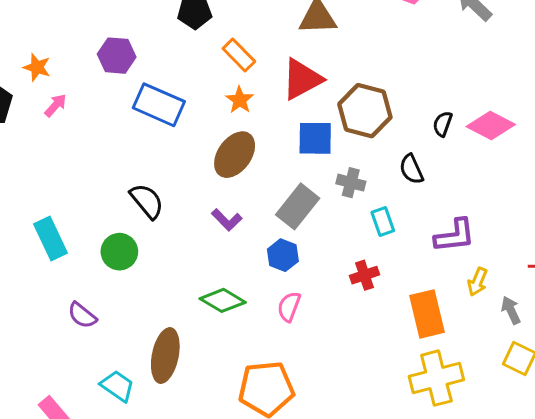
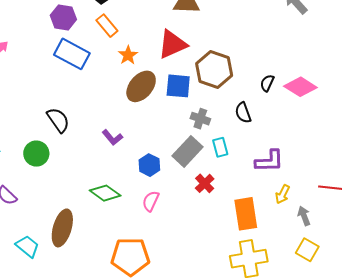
orange rectangle: (239, 55) -> (107, 26), moved
purple hexagon: (117, 56) -> (63, 17), moved
brown ellipse: (235, 155) -> (141, 86), moved
gray rectangle: (298, 206) -> (188, 151), moved
red cross: (364, 275) -> (205, 183), turned -30

